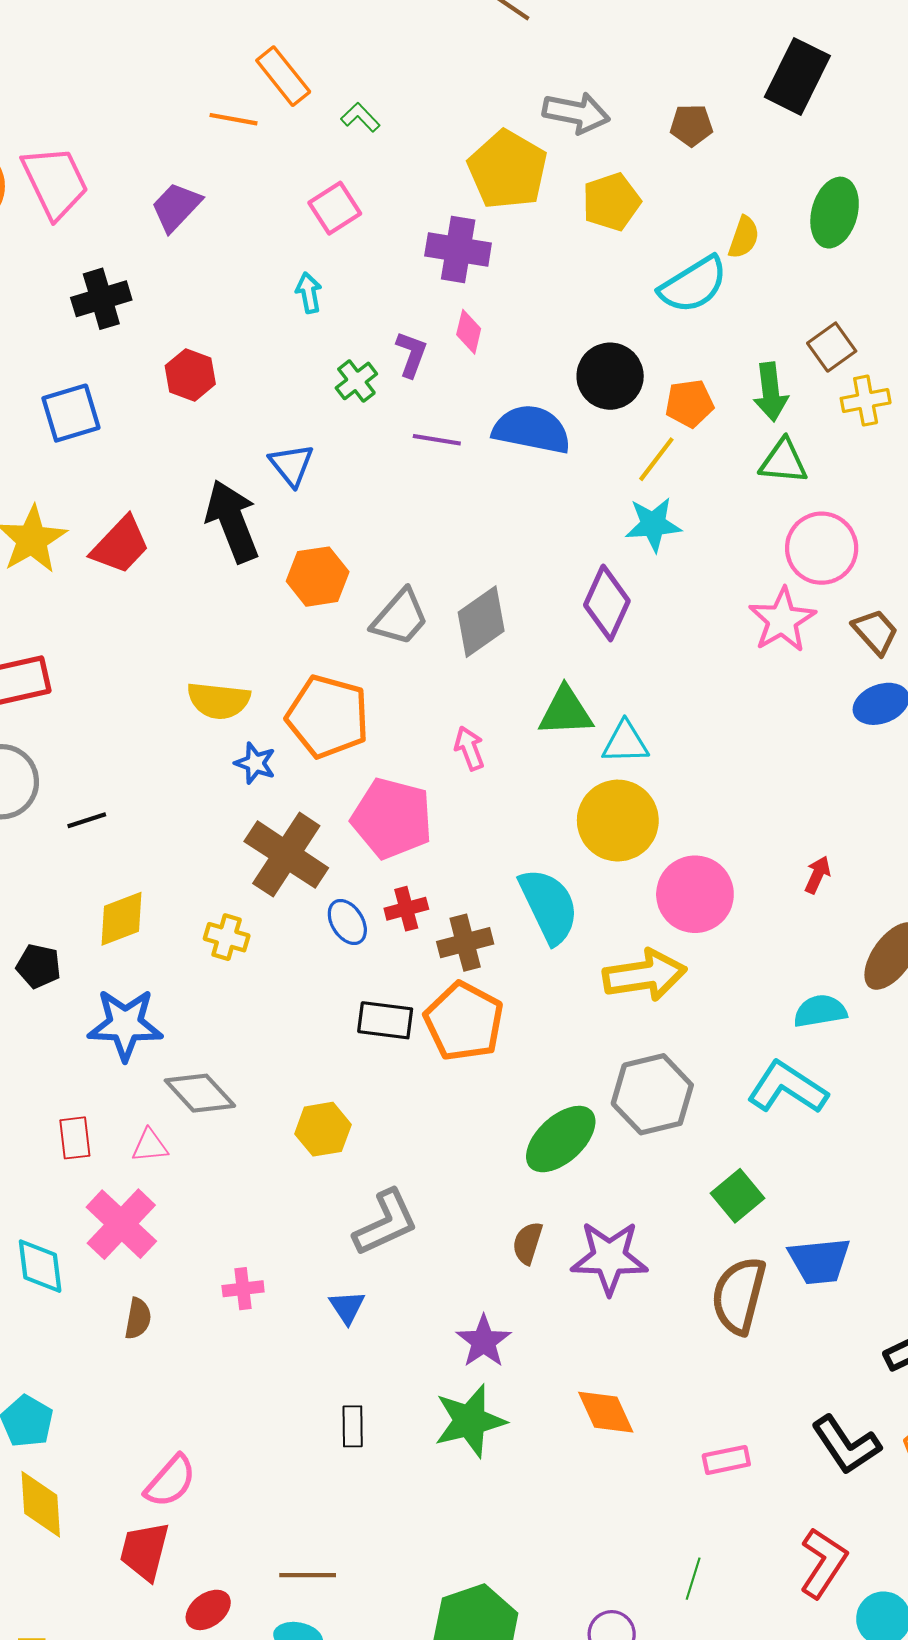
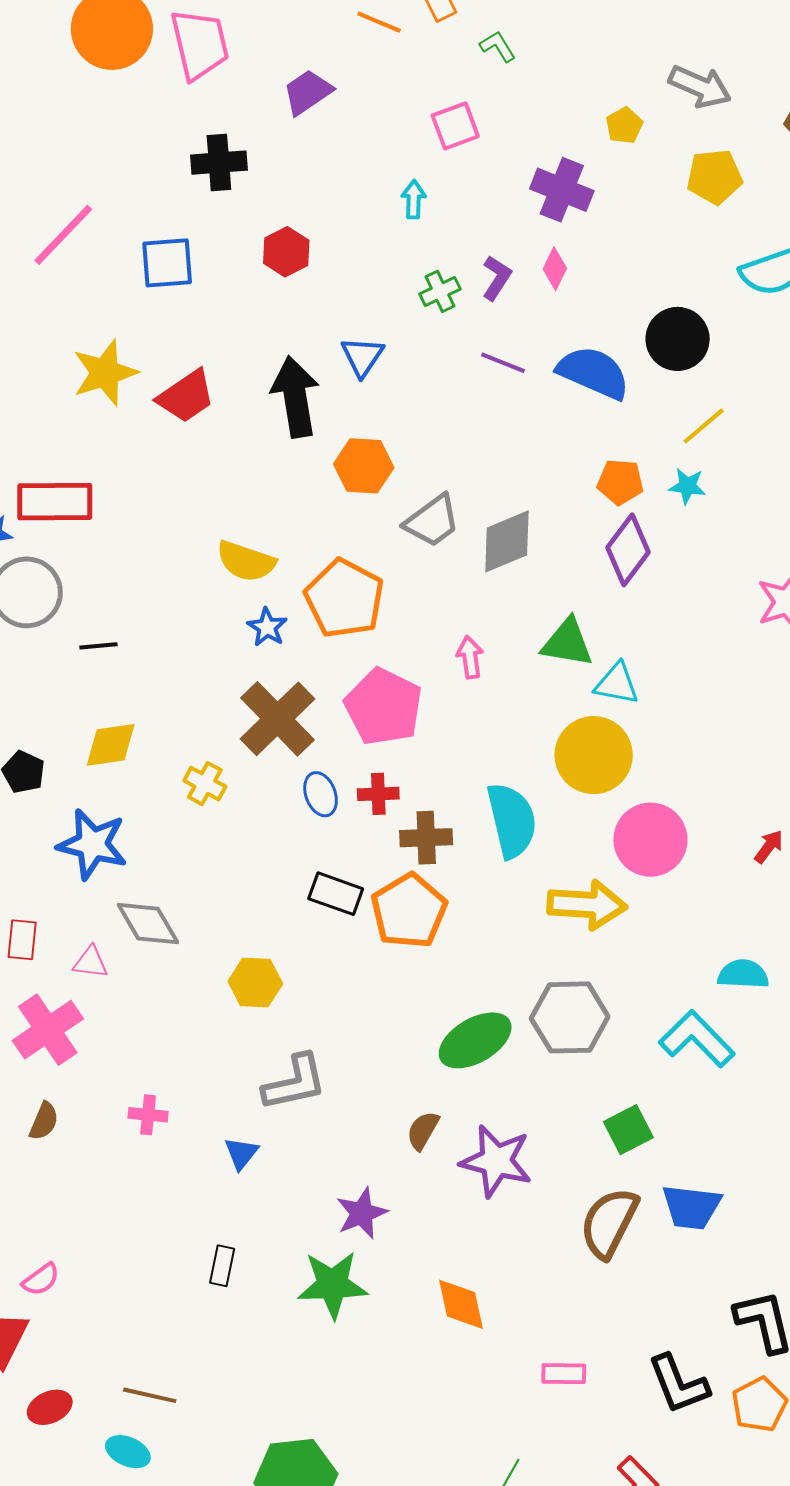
yellow pentagon: (508, 170) -> (624, 125), size x0.5
orange pentagon: (689, 403) -> (620, 482), moved
cyan star: (653, 524) -> (687, 486), size x0.7
pink semicircle: (170, 1481) -> (41, 1279), size x0.7

